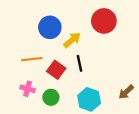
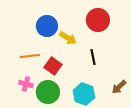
yellow arrow: (72, 40) -> (68, 38), turned 72
black line: (80, 63) -> (93, 57), moved
green circle: (51, 97) -> (48, 92), size x1.5

